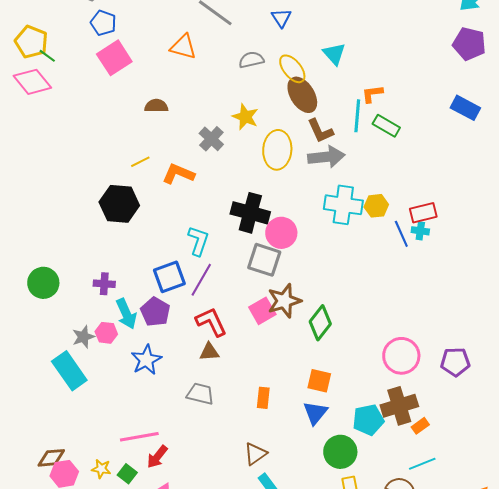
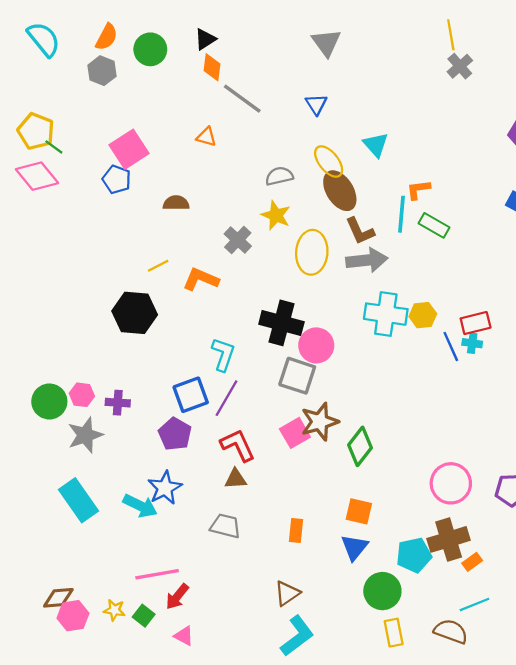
blue pentagon: (103, 23) -> (117, 179), moved
orange triangle: (183, 47) -> (206, 137), size x0.7
gray semicircle: (251, 60) -> (279, 176), moved
cyan arrow: (126, 314) -> (140, 506), moved, turned -40
pink hexagon: (106, 333) -> (82, 395), moved
gray star: (83, 337) -> (85, 435), moved, size x1.4

